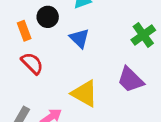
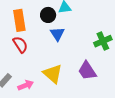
black circle: (48, 17) -> (48, 15), moved
orange rectangle: (24, 31) -> (19, 20), size x1.5

